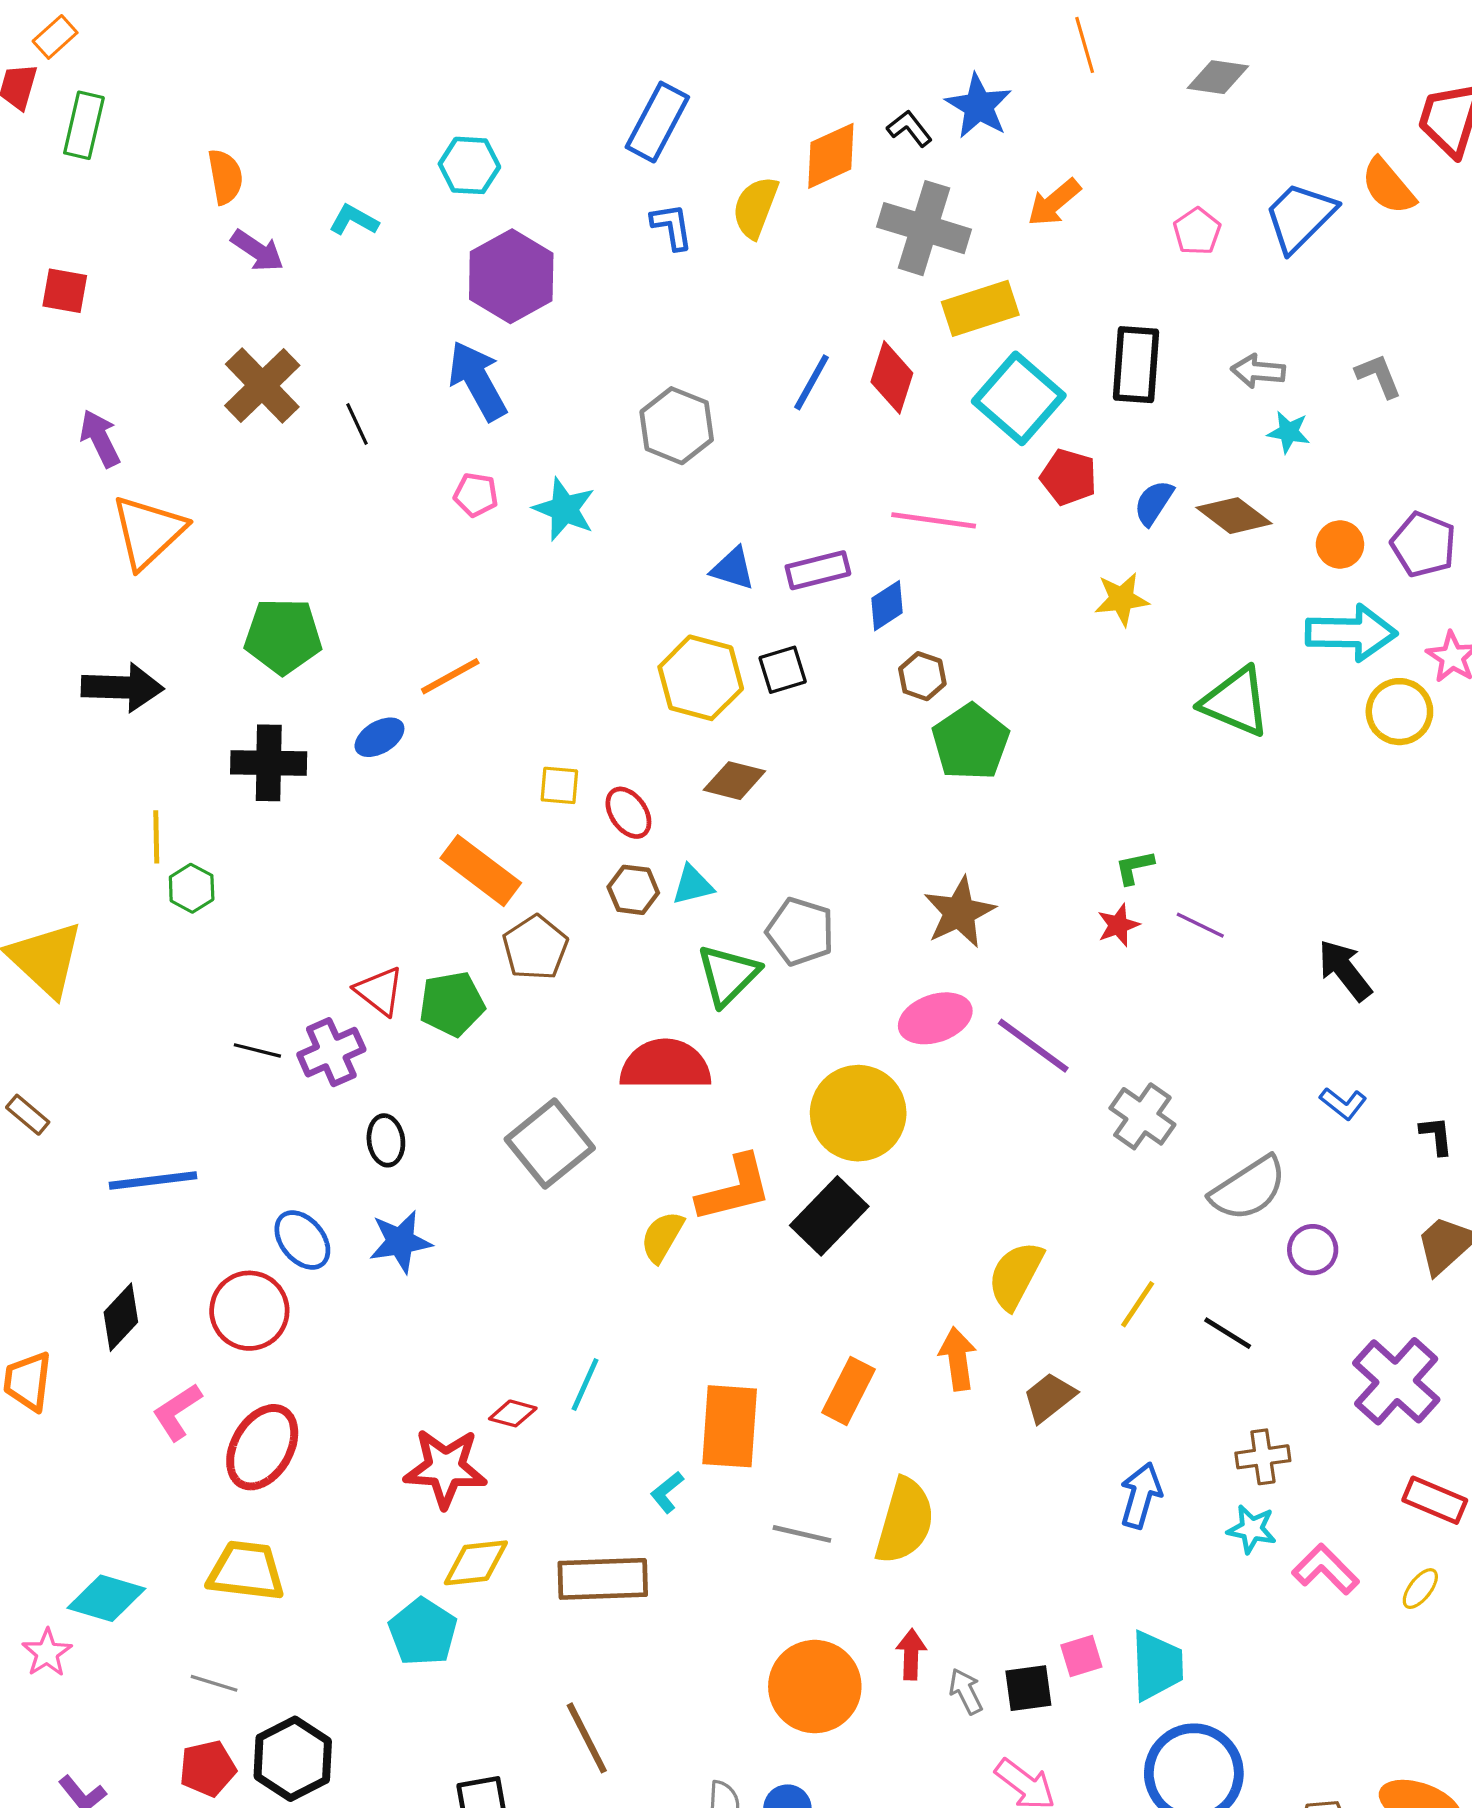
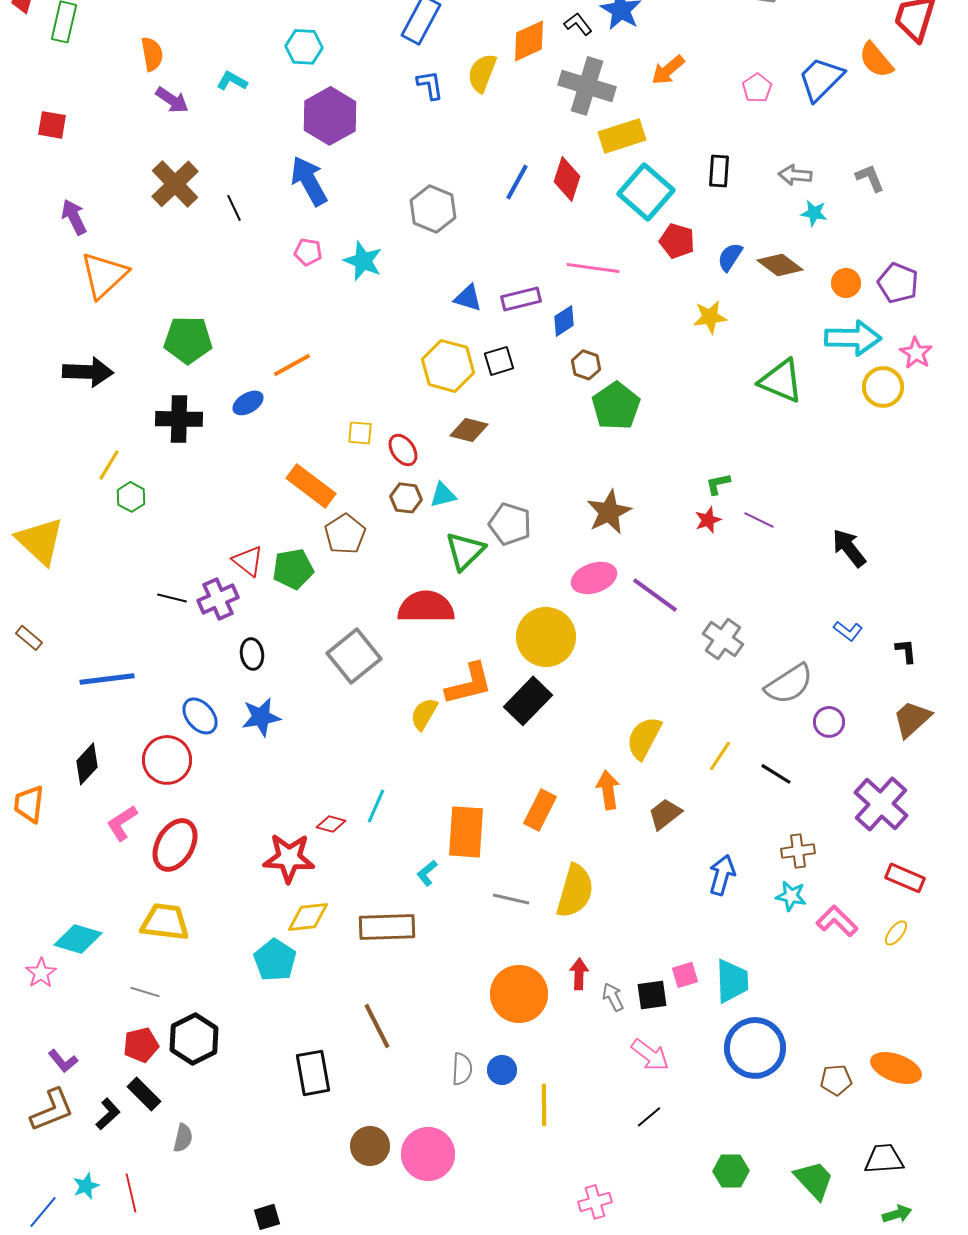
black rectangle: (1136, 365) -> (719, 171), size x0.7
yellow line: (156, 837) -> (109, 465), turned 32

